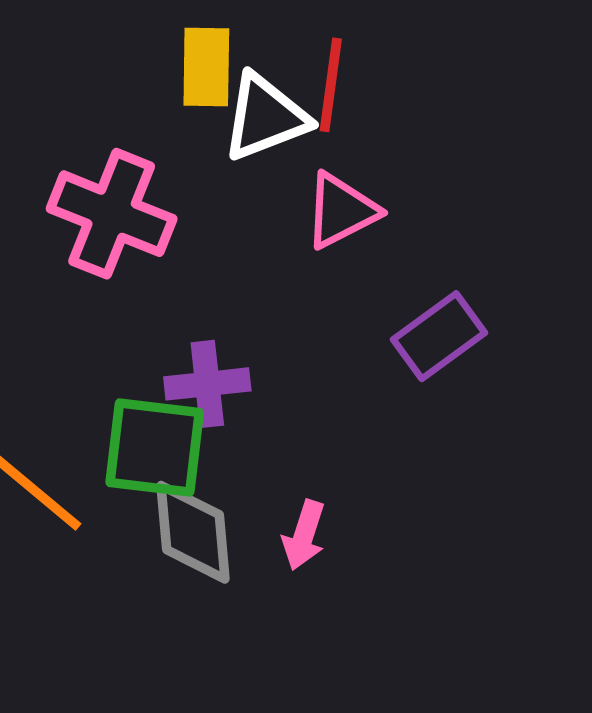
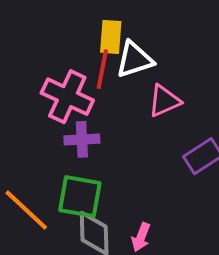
red line: (331, 85) -> (102, 69), moved
purple cross: (207, 384) -> (82, 139), moved

